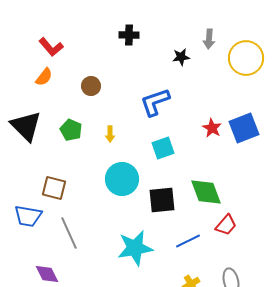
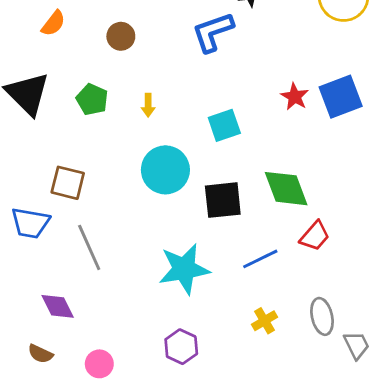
blue L-shape: (155, 102) -> (213, 32), moved

